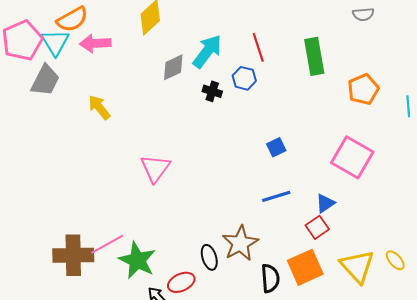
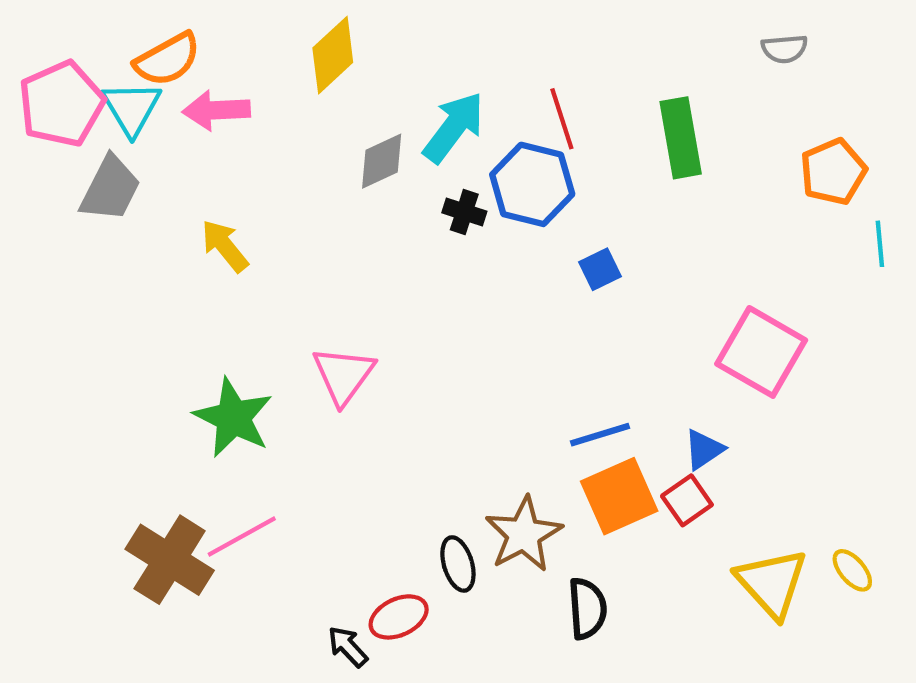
blue hexagon: (244, 78) -> (532, 184), size x1.6
orange pentagon: (363, 89) -> (833, 172), moved
blue square: (276, 147) -> (600, 269), moved
brown cross: (73, 255) -> (170, 560), turned 33
green star: (137, 260) -> (233, 418), moved
orange square: (305, 267) -> (619, 496), moved

